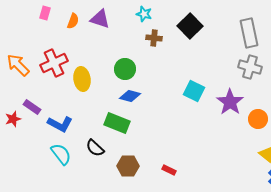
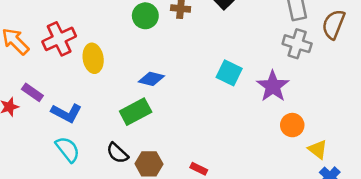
green circle: (125, 69) -> (145, 16), moved
orange circle: (258, 119) -> (292, 125), moved
green rectangle: (117, 123) -> (136, 112), turned -50
black semicircle: (95, 148) -> (117, 153), moved

